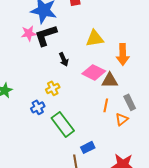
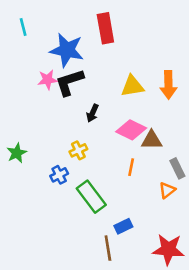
orange arrow: (123, 54) -> (168, 85), moved
black arrow: (64, 59) -> (93, 113), turned 48
orange line: (106, 105) -> (131, 167), moved

